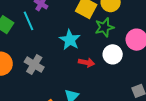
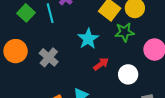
white circle: (113, 54) -> (128, 74), moved
red arrow: (87, 63) -> (101, 64), turned -56

